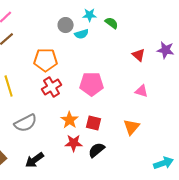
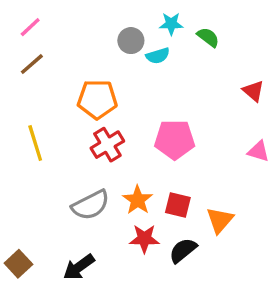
gray semicircle: (26, 123) -> (91, 205), moved
orange triangle: (132, 127) -> (220, 220), moved

